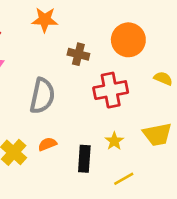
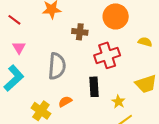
yellow star: (114, 141) -> (118, 102), moved
black rectangle: (84, 159) -> (94, 87), moved

